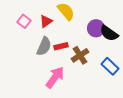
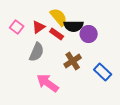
black semicircle: (109, 33) -> (74, 26), moved, turned -36
red rectangle: (61, 46) -> (57, 34), moved, turned 48
pink arrow: (55, 77) -> (48, 83), turned -90

